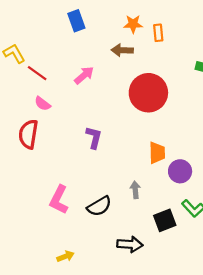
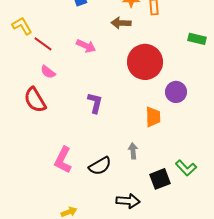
pink arrow: (84, 75) -> (86, 46), turned 66
red semicircle: (28, 134) -> (35, 100), turned -40
purple circle: (180, 171) -> (176, 92), moved

